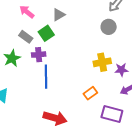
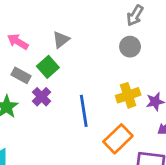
purple cross: (39, 55) -> (42, 97), turned -32
blue line: (46, 77) -> (84, 111), moved
orange rectangle: (90, 93) -> (118, 139), size x1.5

